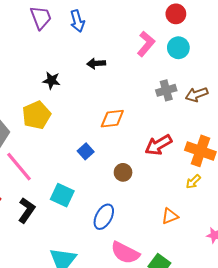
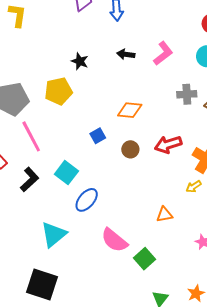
pink L-shape: (146, 44) -> (163, 53), moved
brown circle: (123, 172) -> (130, 149), moved
blue ellipse: (104, 217) -> (87, 200), moved

